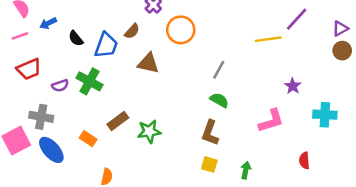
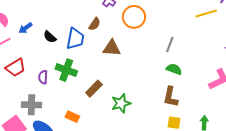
purple semicircle: (60, 86) -> (43, 77), turned 120
brown rectangle: (118, 121) -> (94, 89), moved

